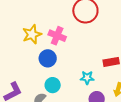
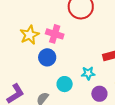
cyan circle: (53, 85) -> (65, 84), moved

